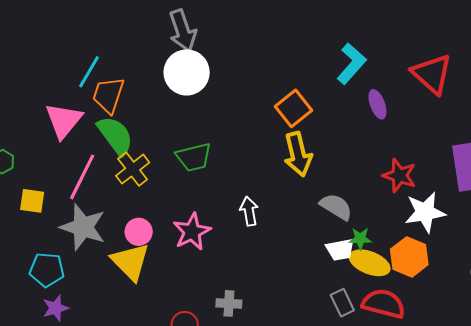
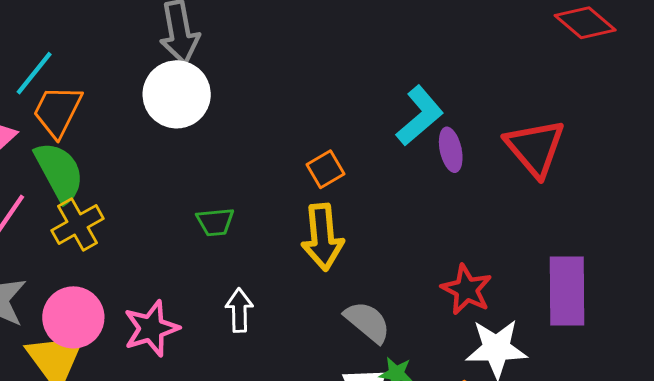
purple ellipse: (377, 104) -> (451, 150), moved
orange square: (293, 108) -> (326, 169), size x0.7
green trapezoid: (194, 157) -> (215, 222), moved, size x0.7
pink circle: (139, 232) -> (73, 317), size x1.5

